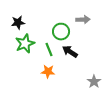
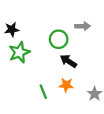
green line: (49, 50) -> (43, 92), moved
orange star: (48, 72) -> (66, 85), moved

